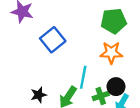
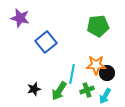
orange star: (111, 53) -> (96, 65), moved
black circle: (116, 87) -> (107, 73), moved

